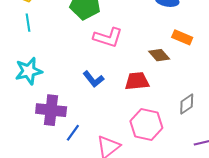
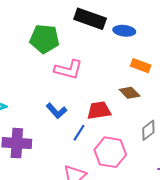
brown diamond: (159, 55) -> (130, 93), moved
blue line: (73, 133) -> (79, 133), moved

